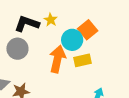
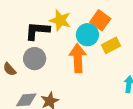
yellow star: (51, 20) -> (60, 20), size x1.5
yellow rectangle: (83, 60) -> (111, 45), moved

